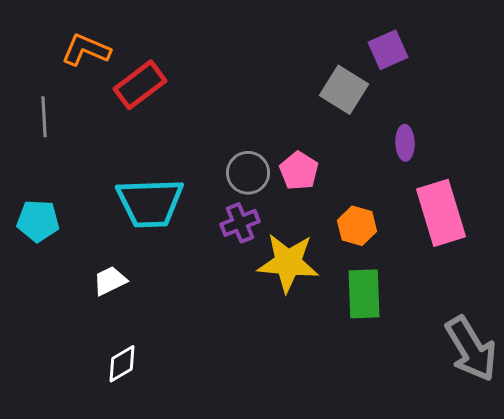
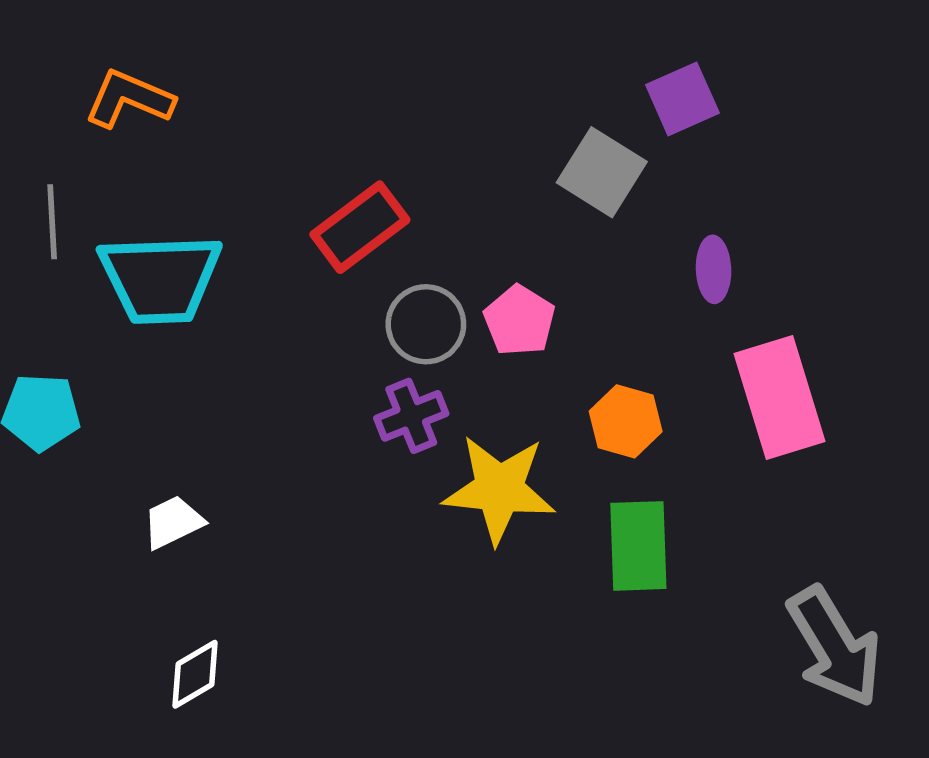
red rectangle: (140, 85) -> (360, 227), moved
cyan trapezoid: (150, 203) -> (160, 278), moved

